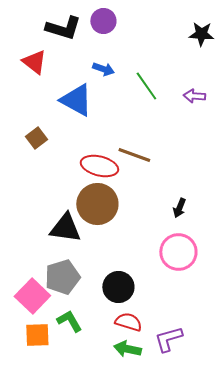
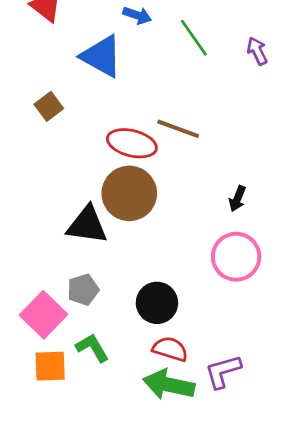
purple arrow: (194, 96) -> (257, 51), turned 60
gray pentagon: (62, 277) -> (83, 290), size x0.7
green arrow: (127, 349) -> (169, 385), size x1.4

